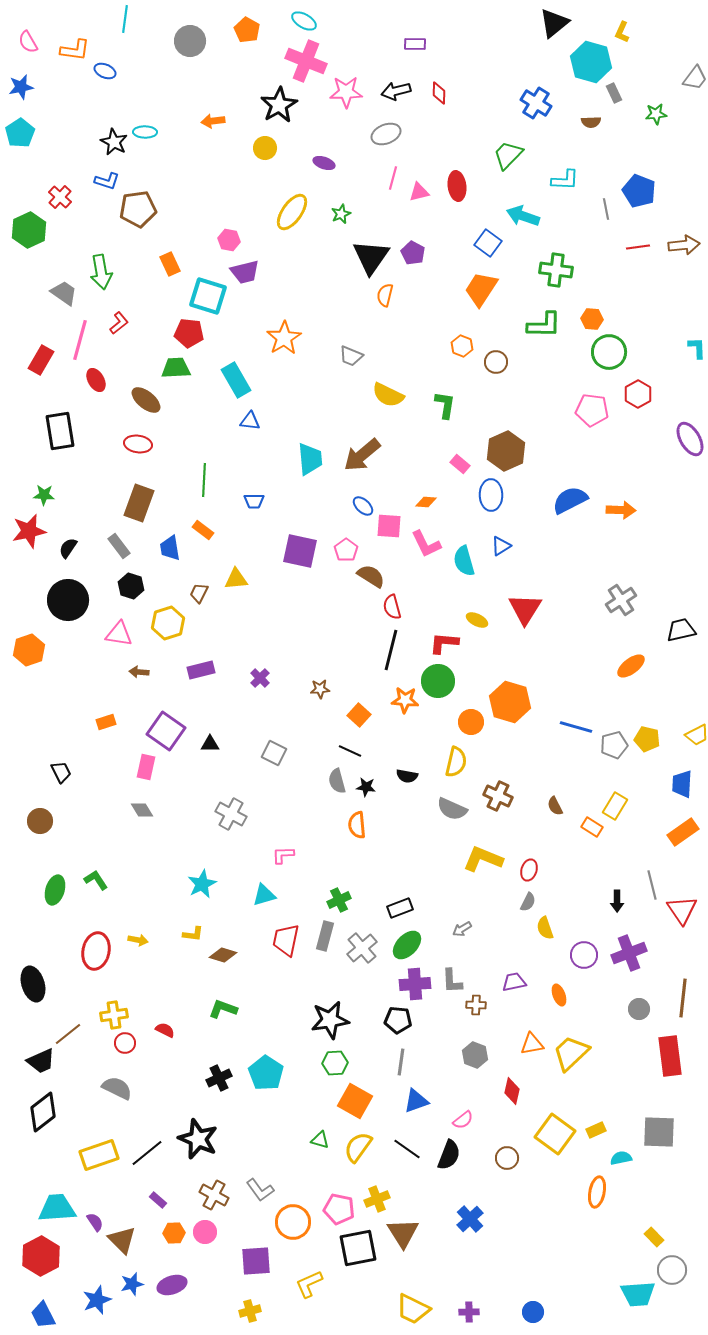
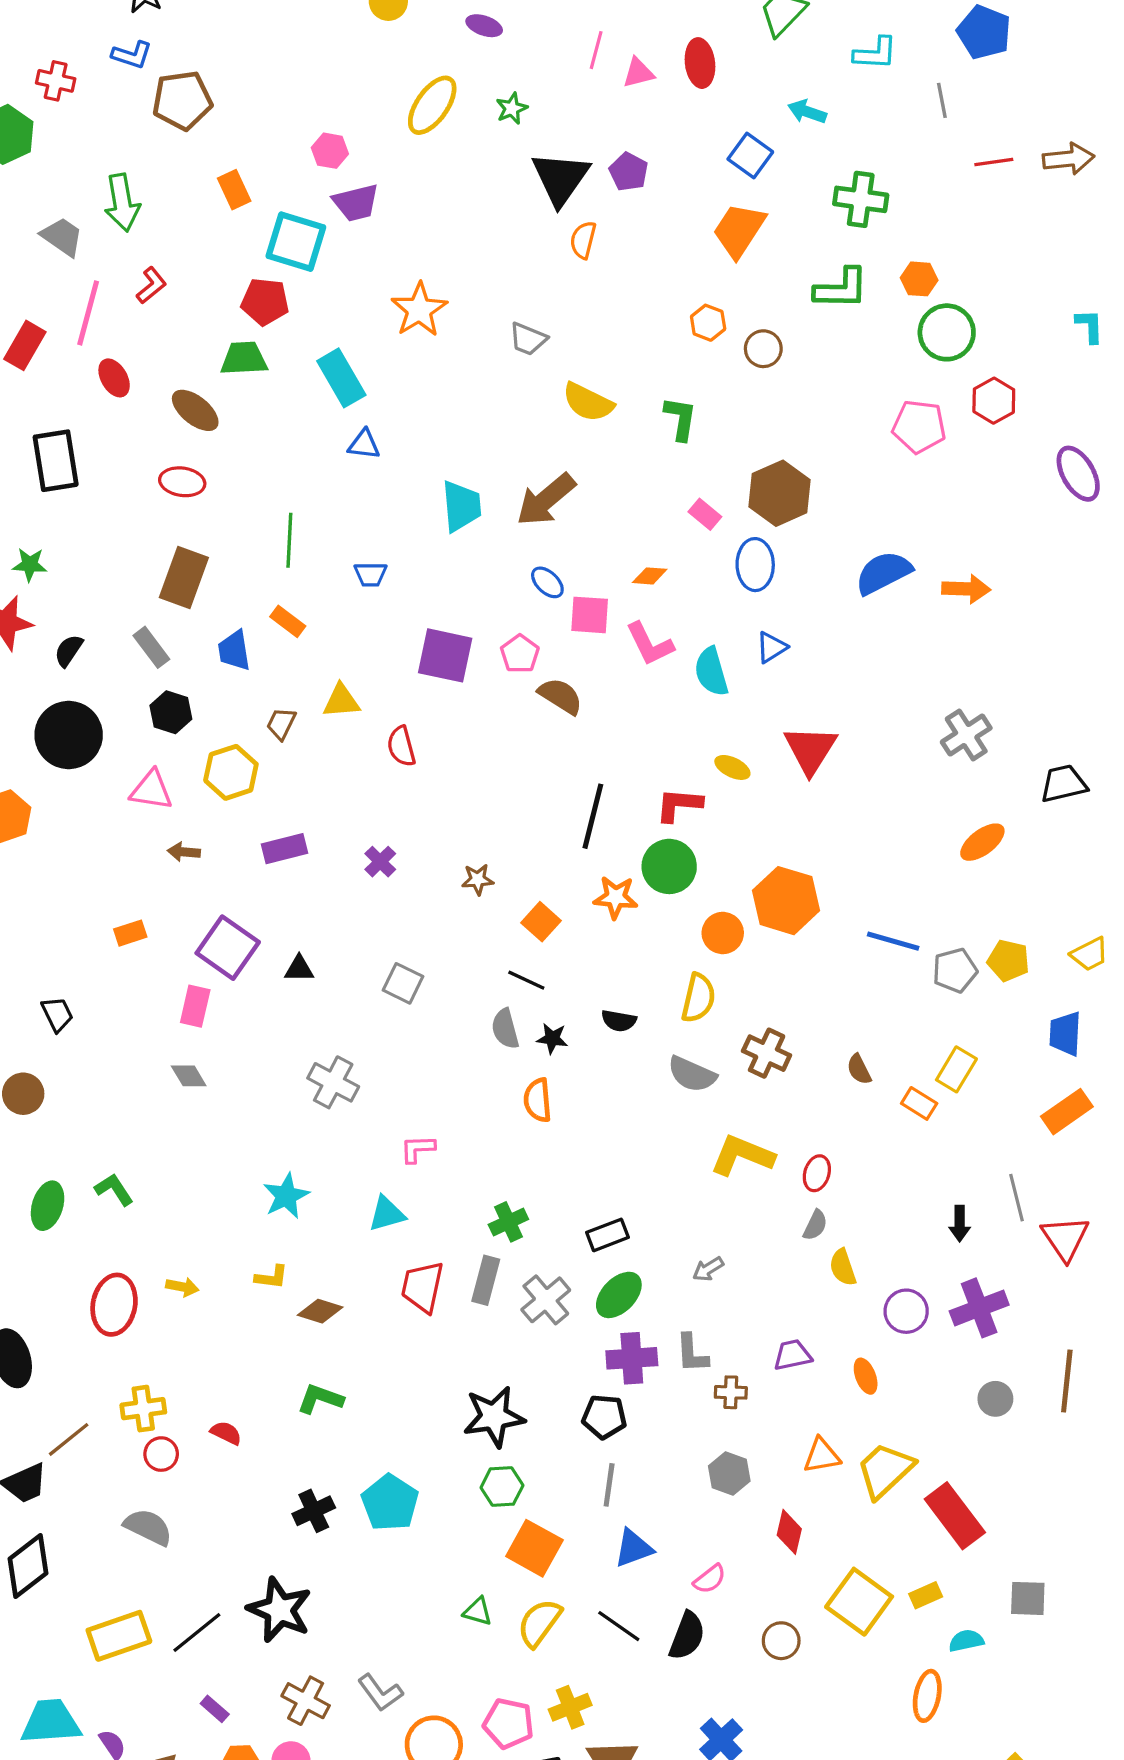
blue pentagon: (639, 191) -> (984, 32), moved
red cross: (60, 197) -> (56, 81), turned -30
cyan arrow: (523, 216) -> (807, 112), size x0.7
red semicircle: (392, 607) -> (401, 746), moved
red rectangle: (670, 1056) -> (955, 1516), moved, turned -30
gray square: (659, 1132) -> (1028, 1598), size x0.7

